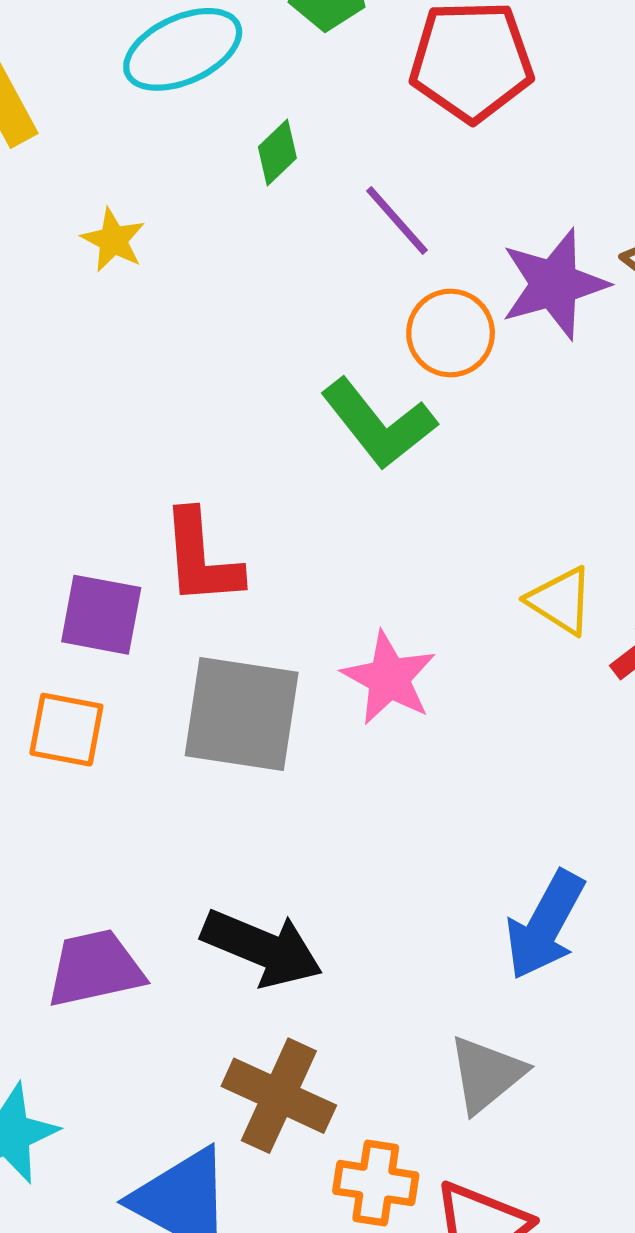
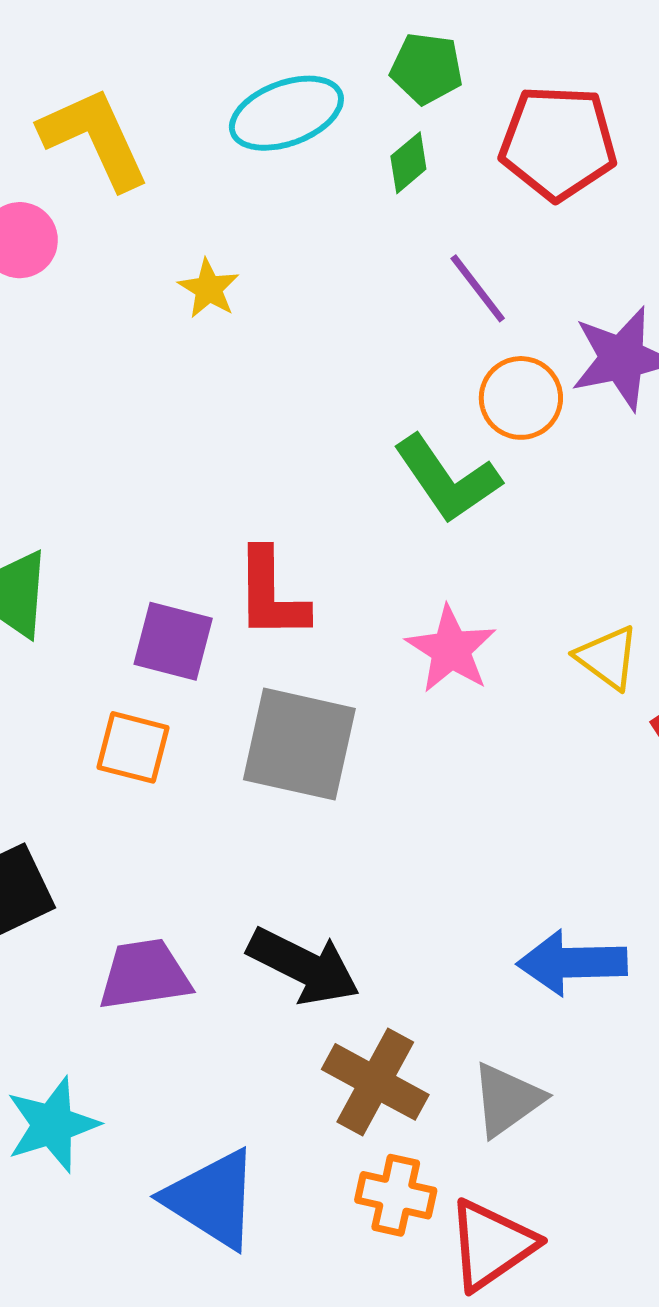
green diamond: (277, 153) -> (408, 163), moved
pink star: (389, 678) -> (451, 649), moved
blue arrow: (545, 925) -> (572, 963), turned 56
brown cross: (279, 1096) -> (375, 1082), moved

